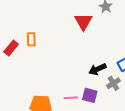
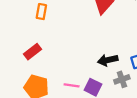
red rectangle: (11, 48) -> (32, 52), moved

